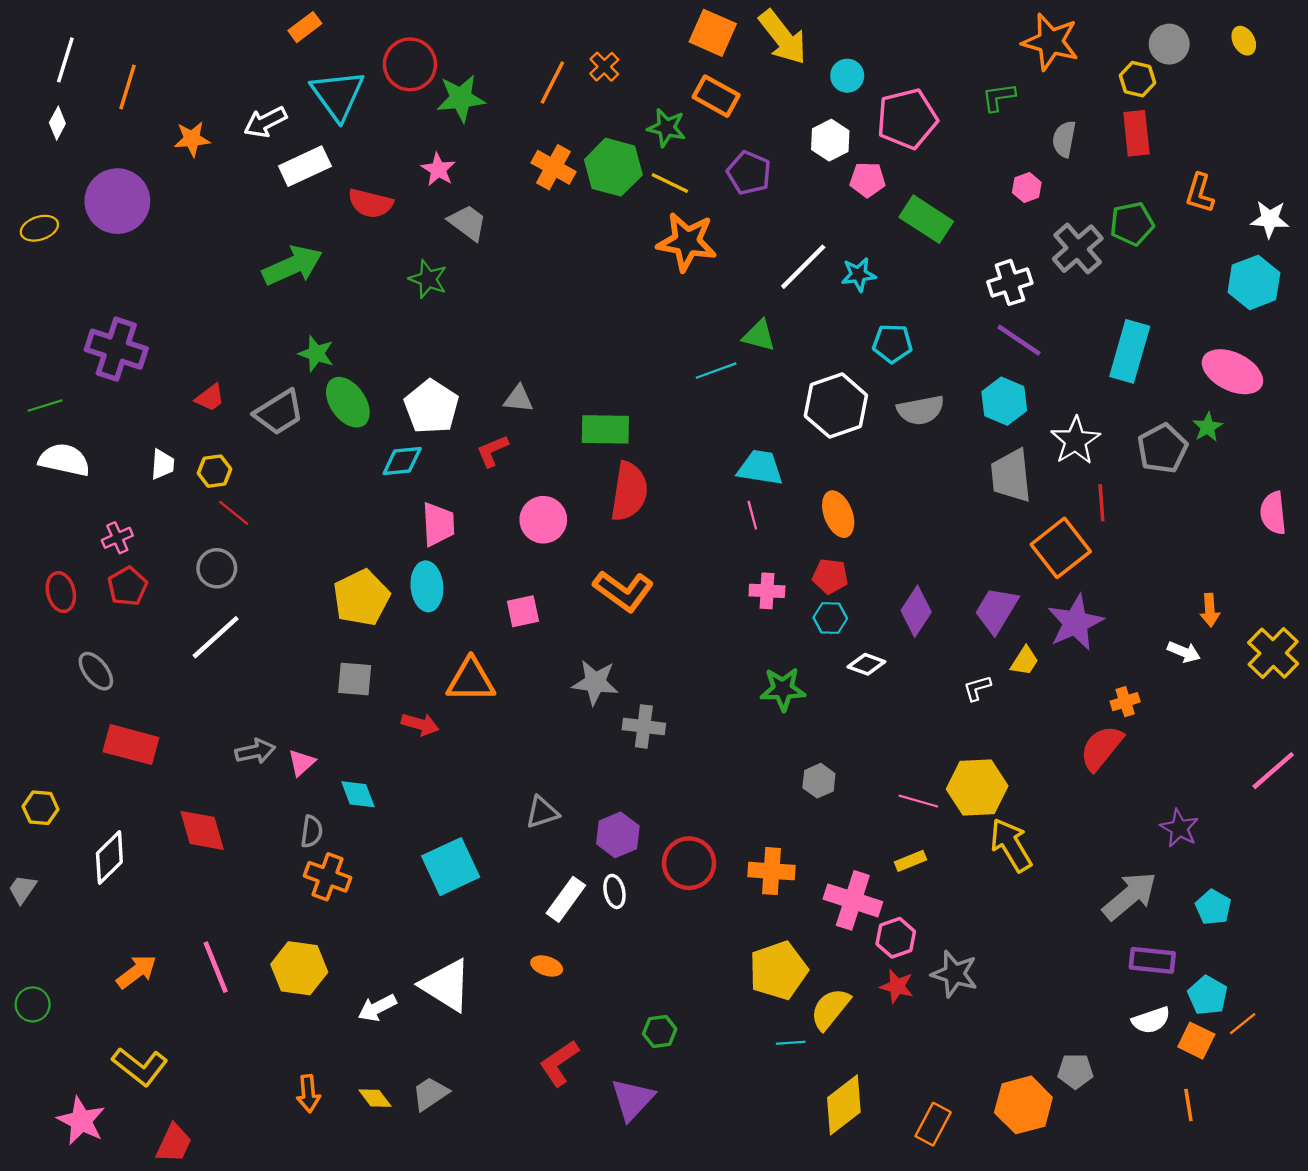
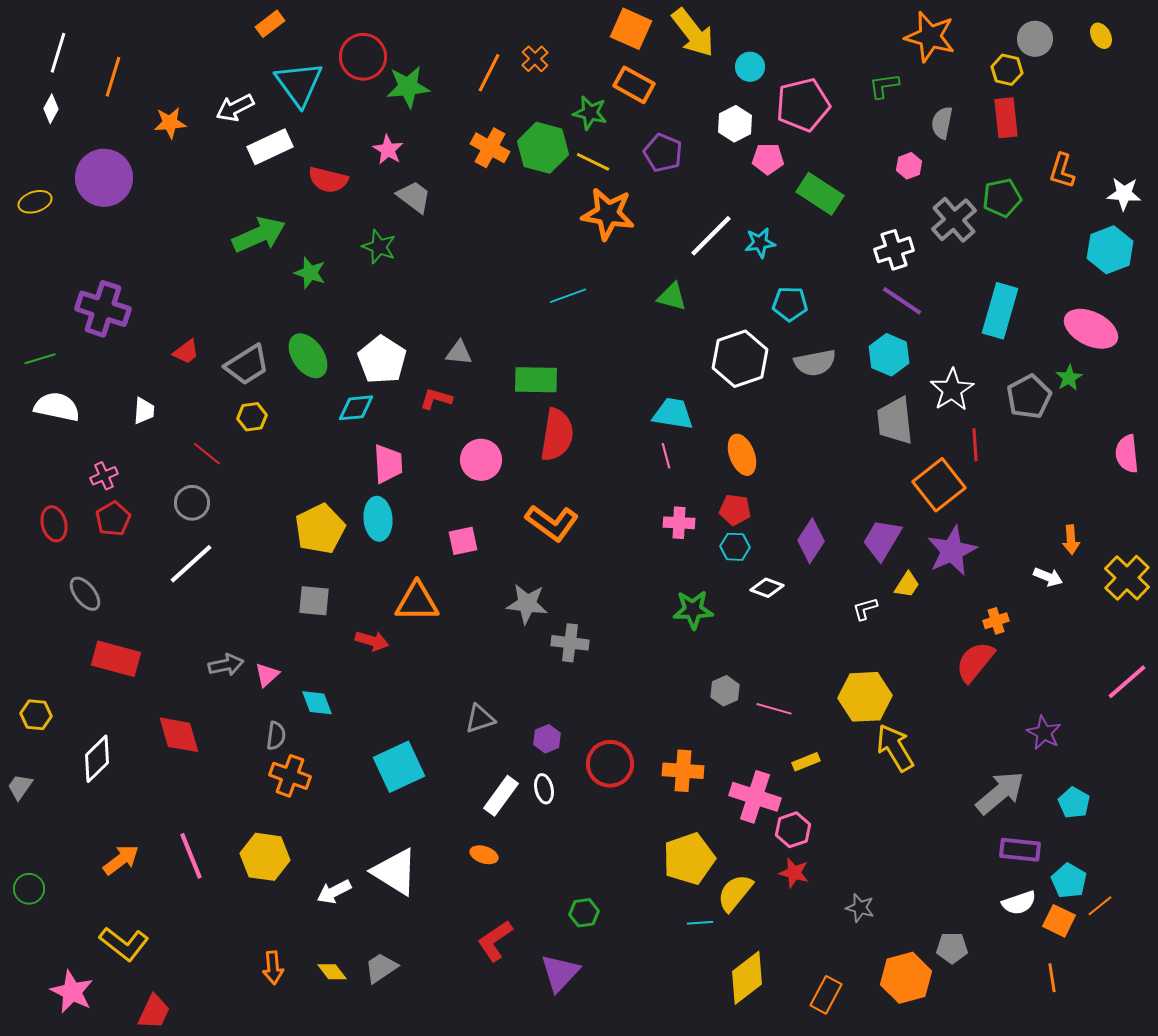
green star: (316, 354) -> (310, 273), moved
cyan line: (716, 371) -> (568, 296), moved
red L-shape: (492, 451) -> (436, 399), turned 40
yellow hexagon: (215, 471) -> (252, 417), moved
pink line: (918, 801) -> (774, 709), moved
purple hexagon: (618, 835) -> (547, 739), size x0.7
gray star: (955, 974) -> (860, 908), moved, size x0.7

